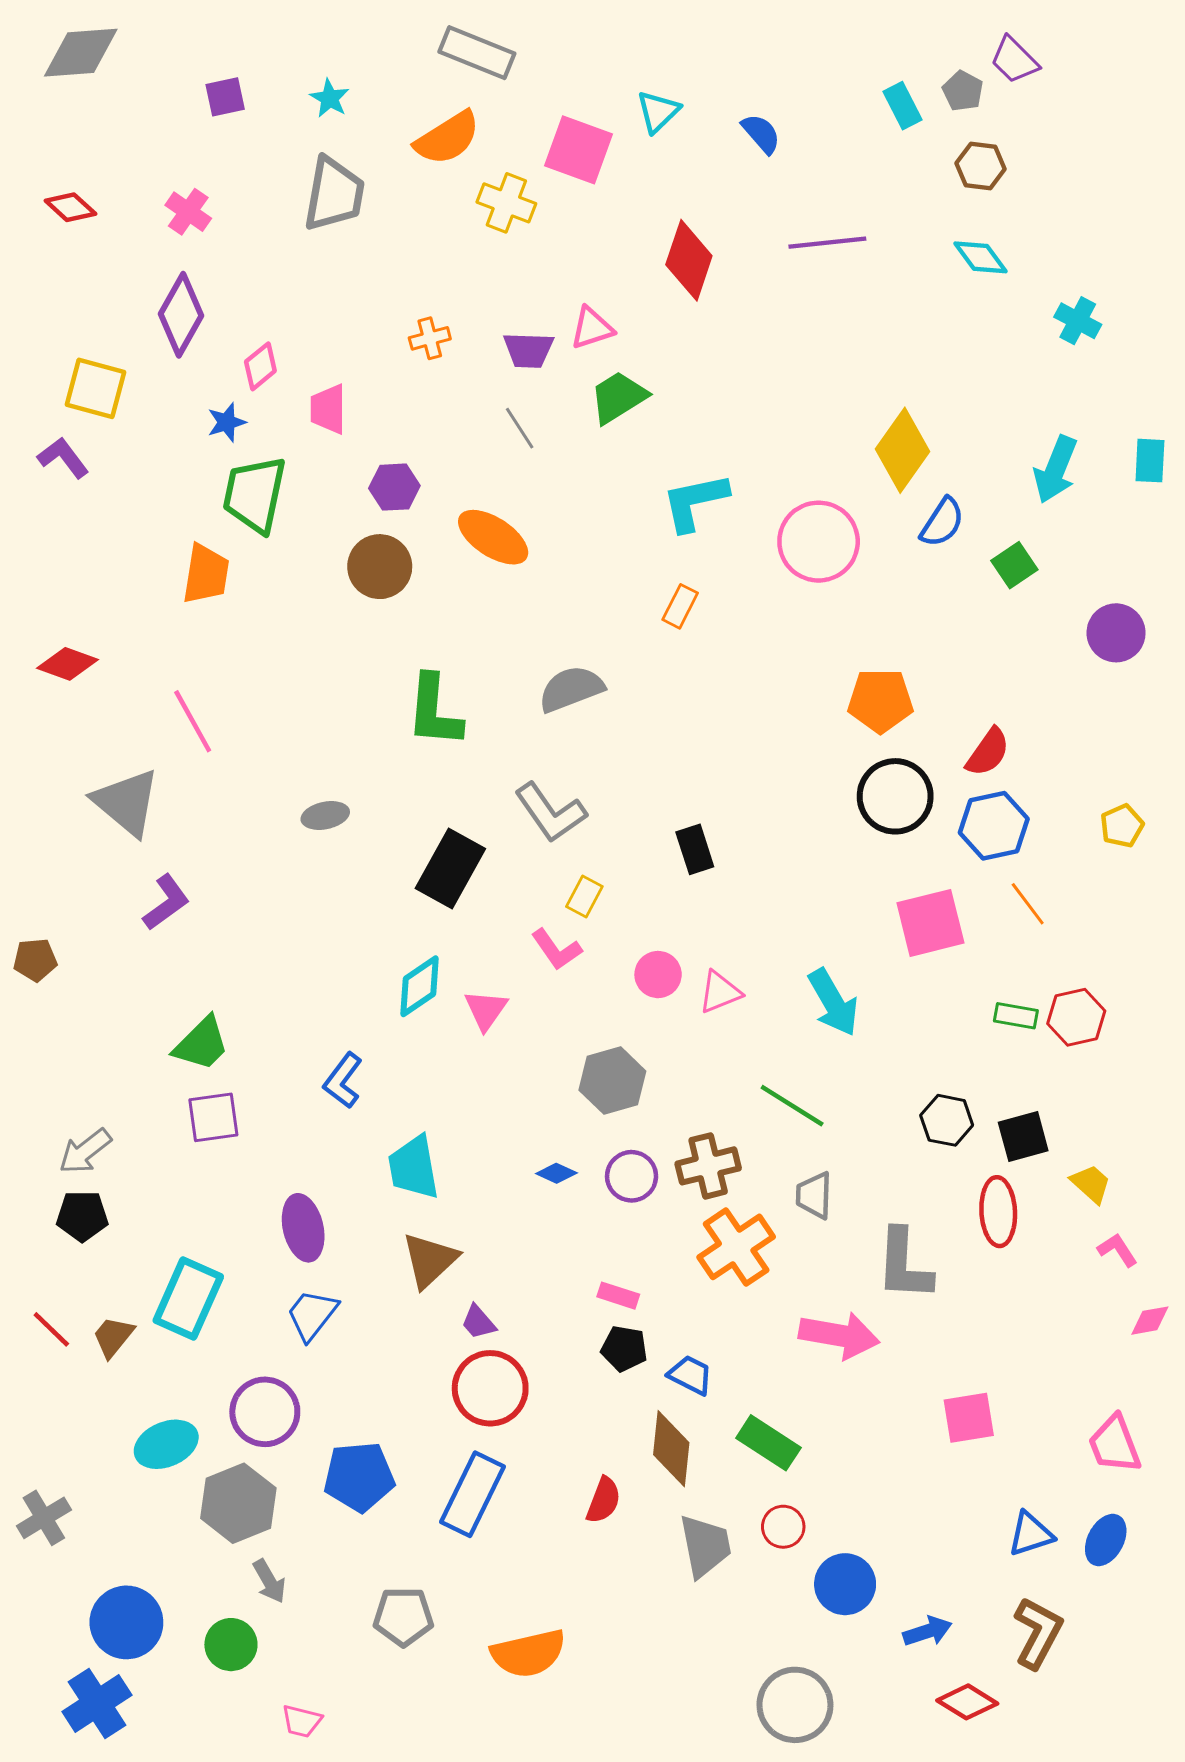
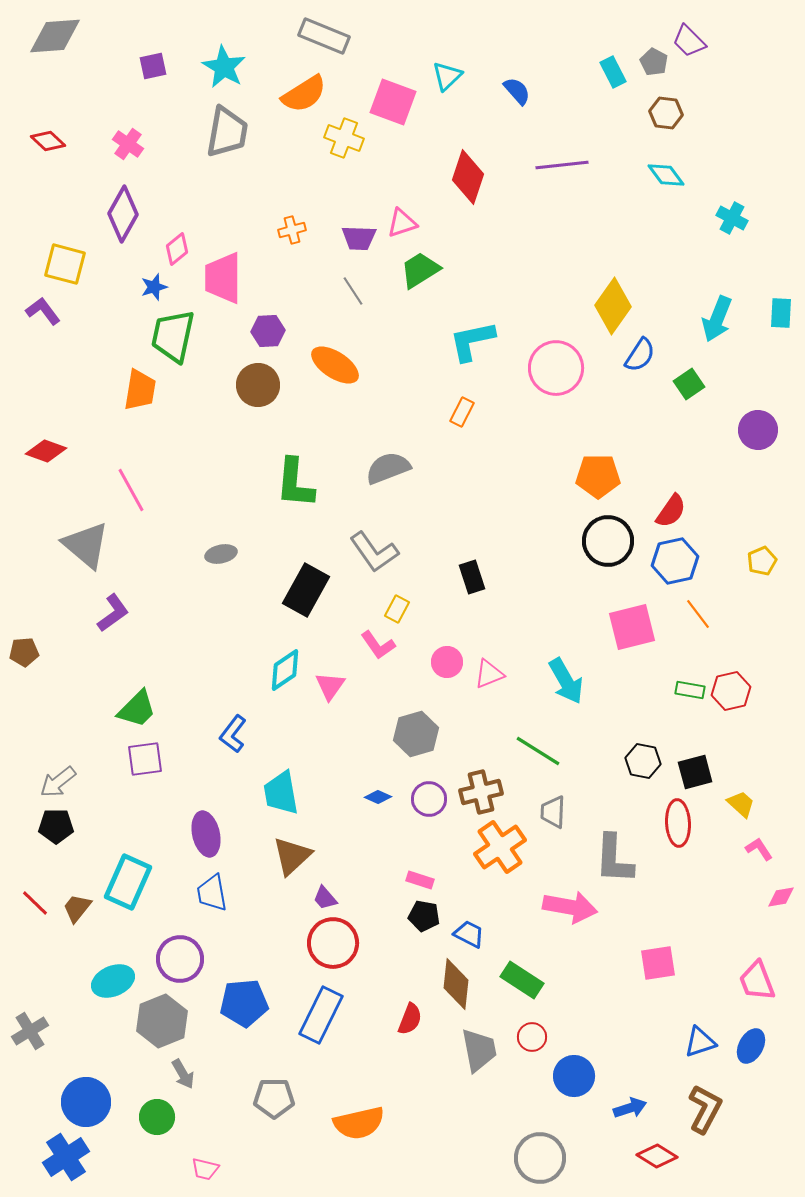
cyan star: (330, 98) -> (224, 67), size x1.6
pink trapezoid: (328, 409) -> (223, 278), size x1.5
blue trapezoid: (312, 1315) -> (212, 893), turned -48

